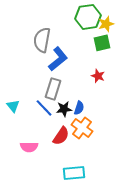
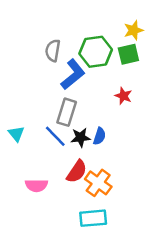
green hexagon: (88, 17) -> (96, 52), moved
gray semicircle: (42, 40) -> (53, 50), size x0.7
orange cross: (82, 128) -> (98, 183), moved

